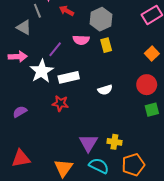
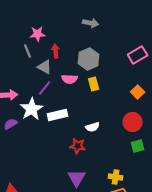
red arrow: (67, 11) -> (56, 51), turned 56
gray triangle: (24, 27) -> (45, 67), moved
red star: (60, 103) -> (78, 146), moved
purple semicircle: (20, 112) -> (11, 124), moved
yellow cross: (114, 142) -> (116, 177), moved

